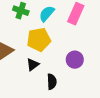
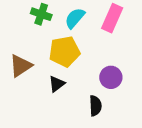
black semicircle: (52, 82) -> (95, 106), moved

